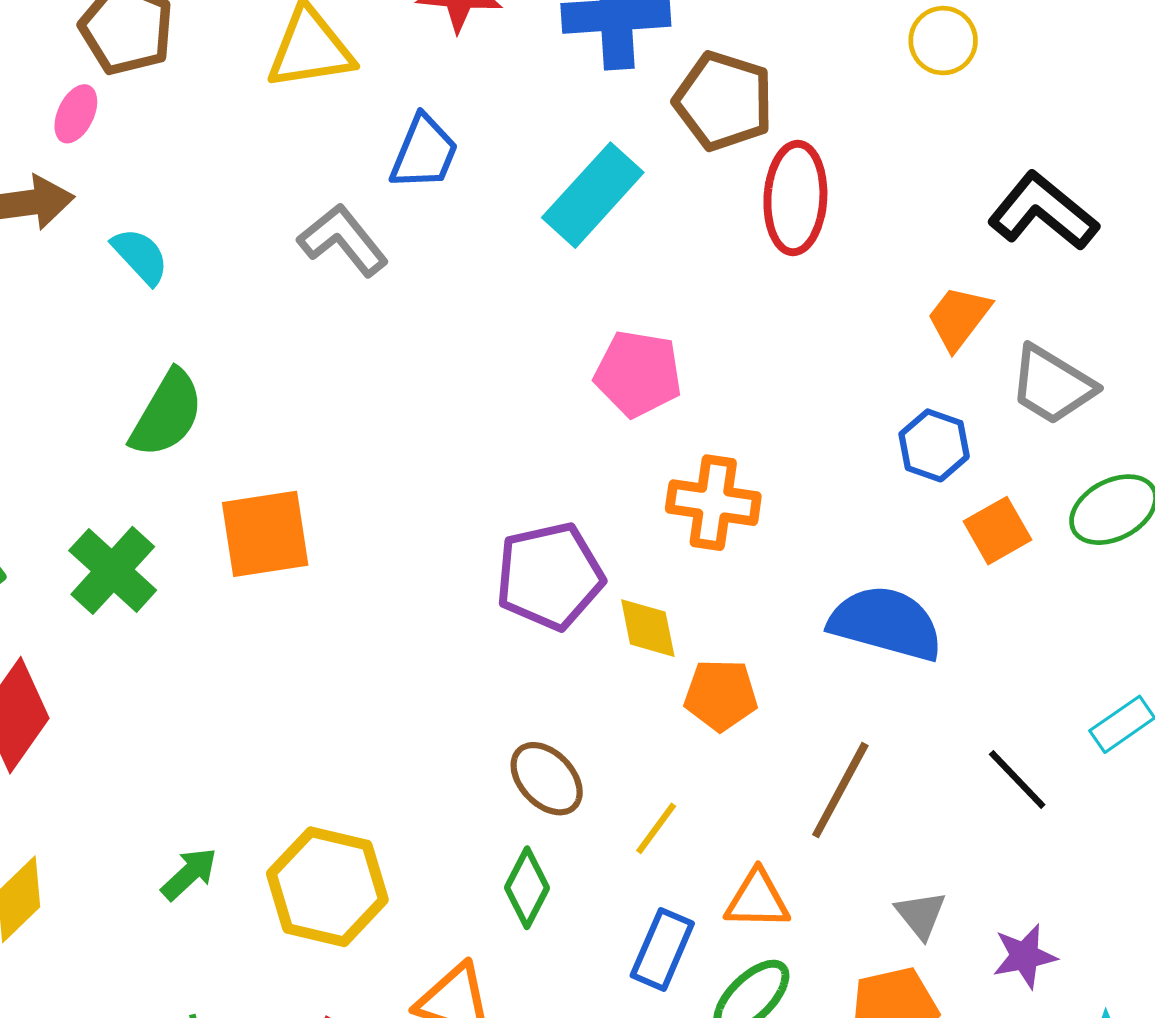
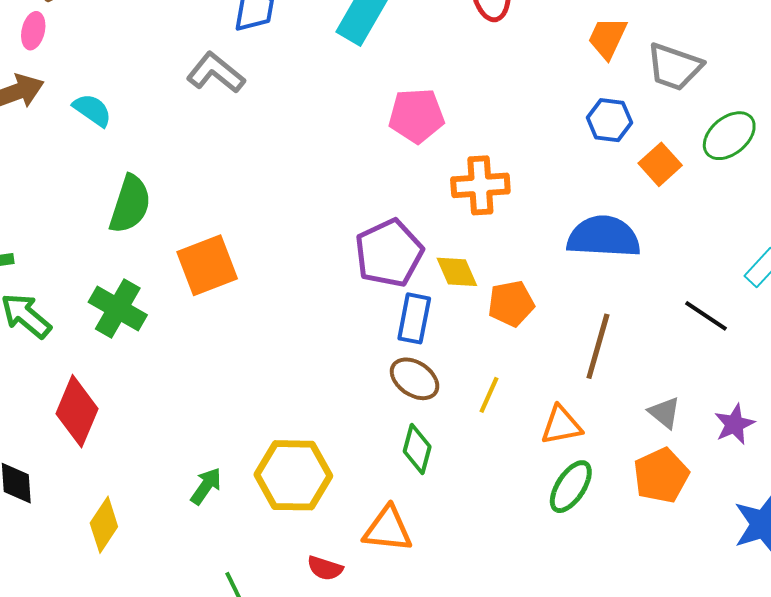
blue rectangle: (662, 949) -> (414, 318), moved

